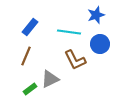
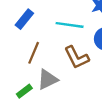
brown line: (26, 56) -> (34, 53), moved

